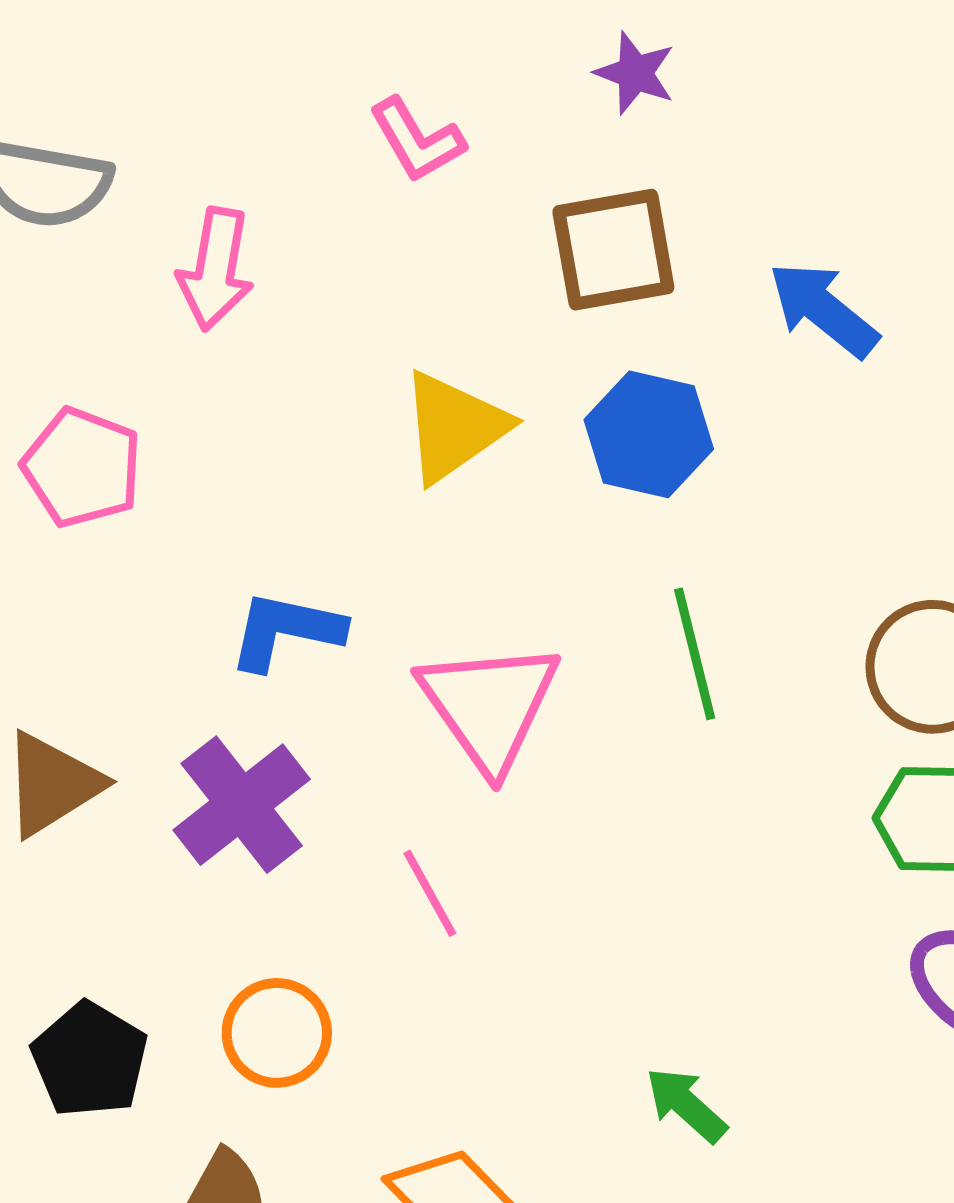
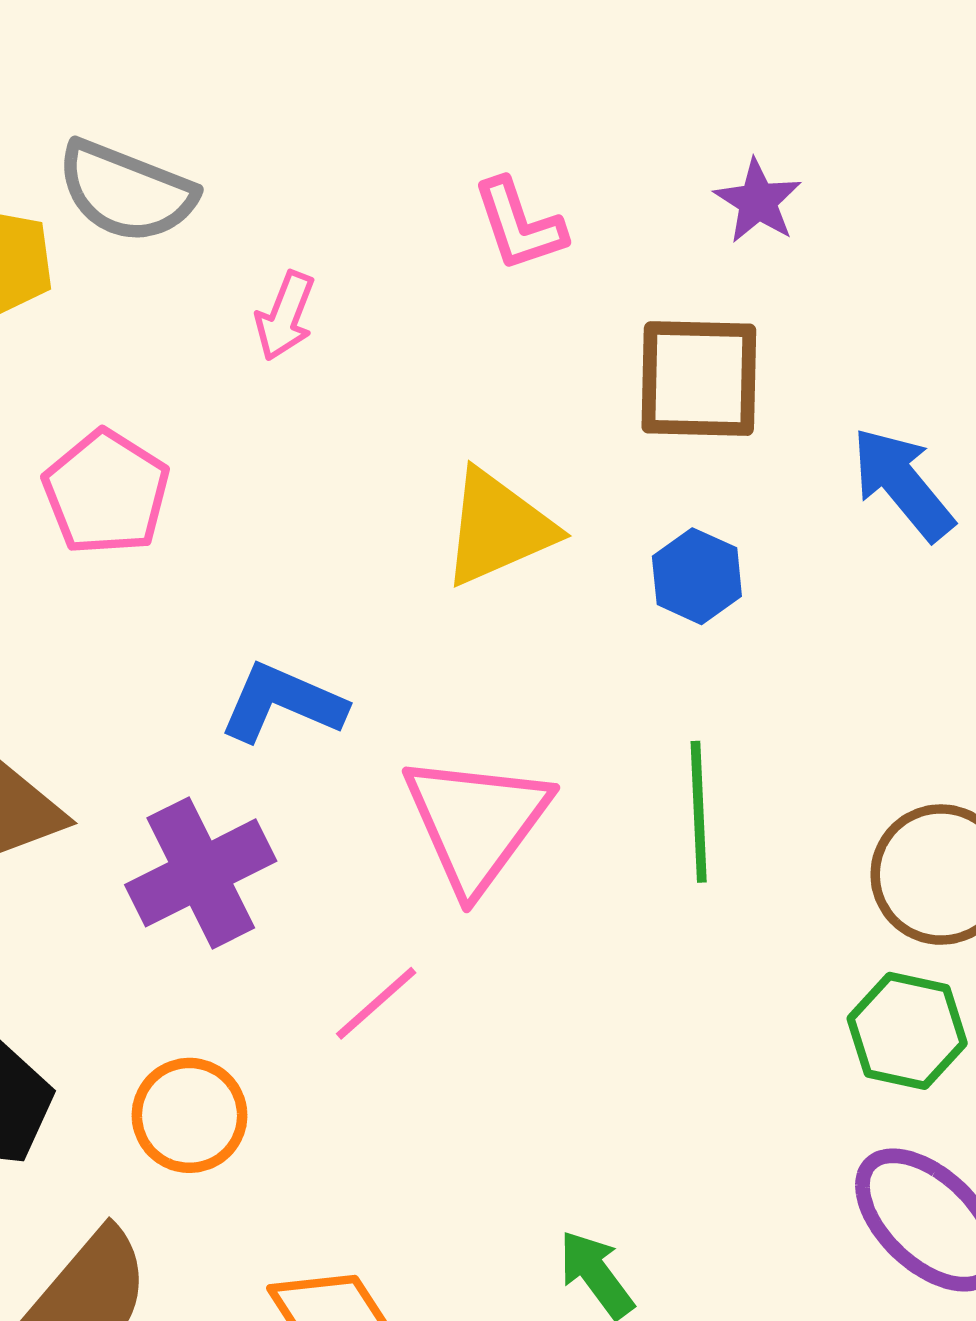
pink arrow: (216, 269) -> (285, 316), size x0.7
blue hexagon: (649, 434) -> (697, 576), size x0.7
pink line: (430, 893) -> (376, 1003), turned 66

